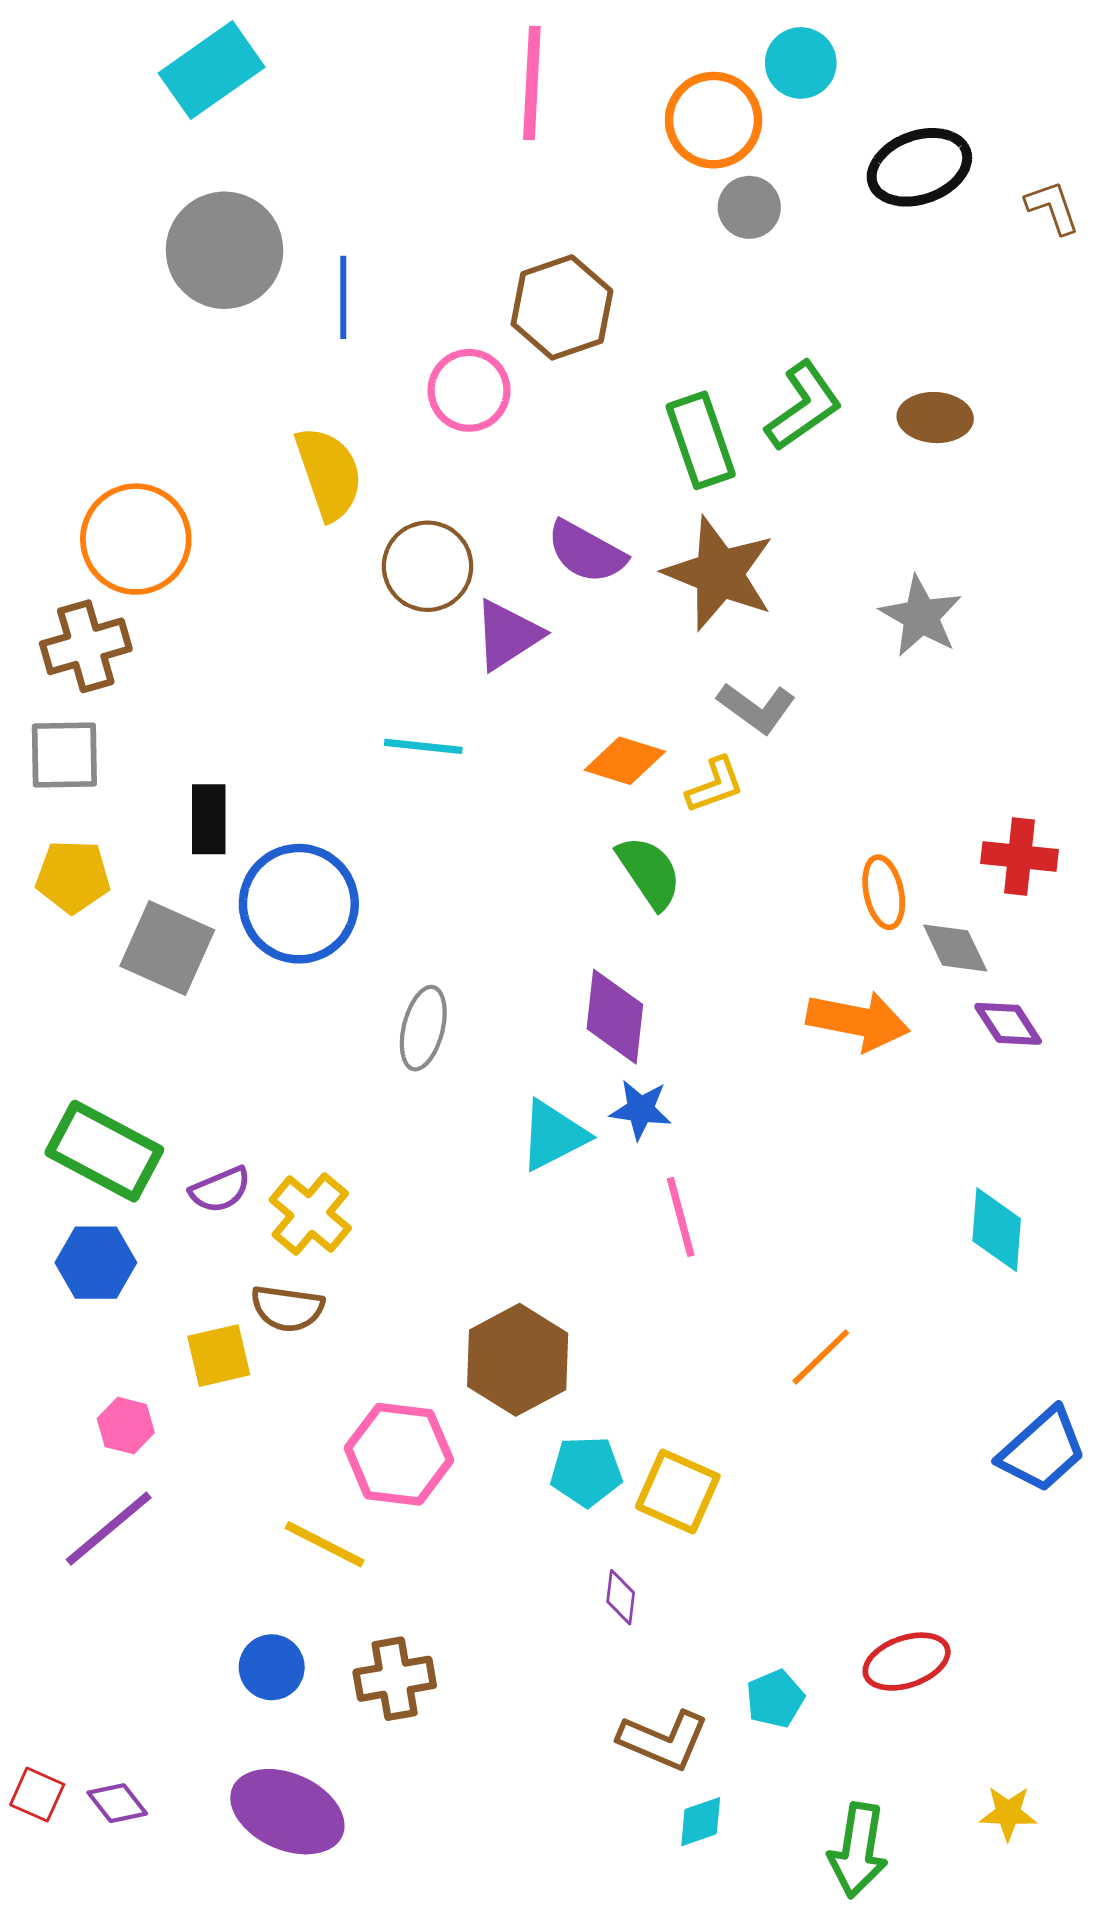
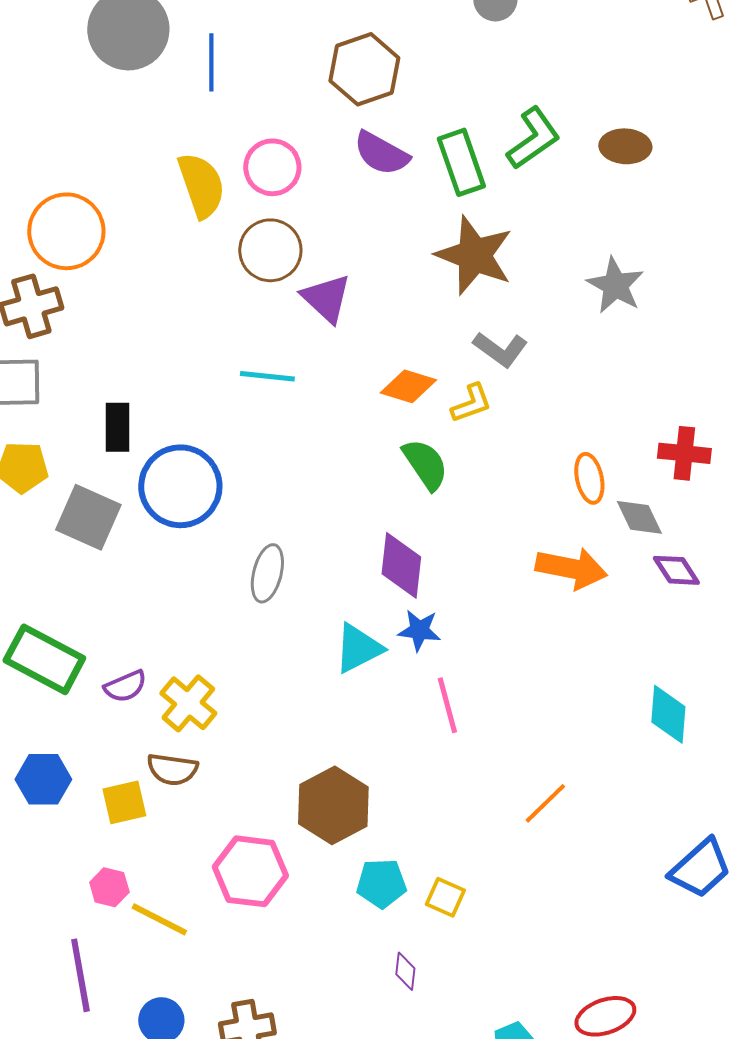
pink circle: (469, 390) -> (272, 167), moved
purple semicircle: (586, 552) -> (381, 153), moved
purple triangle: (508, 635) -> (326, 298), turned -44
blue hexagon: (96, 1263) -> (43, 779), moved
pink hexagon: (126, 1426) -> (109, 887), moved
yellow square: (678, 1491) -> (445, 897), size x0.7
purple line: (109, 1529) -> (80, 975), moved, turned -60
yellow line: (325, 1544) -> (159, 919), moved

